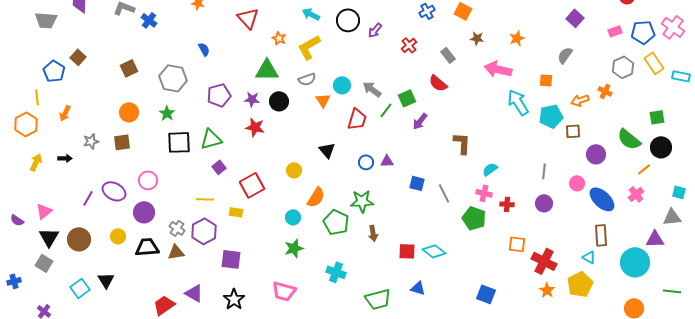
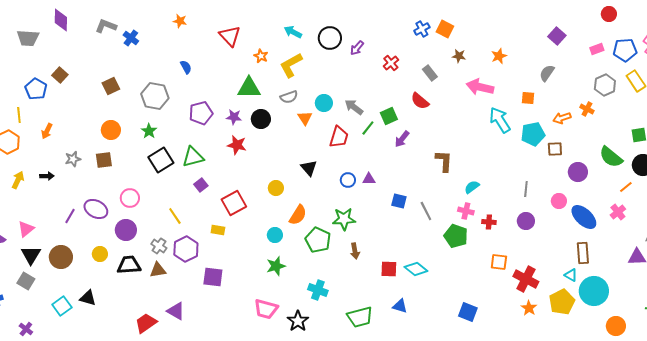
blue cross: (427, 11) -> (422, 29), moved
black square: (179, 142) -> (161, 160), turned -30
yellow line: (205, 199) -> (175, 216), moved, turned 54
cyan circle: (635, 262) -> (594, 291), moved
black triangle: (106, 280) -> (88, 298), turned -42
black star: (234, 299) -> (298, 321), moved

